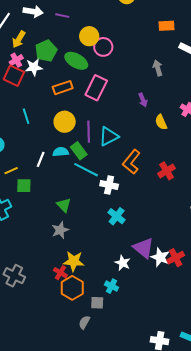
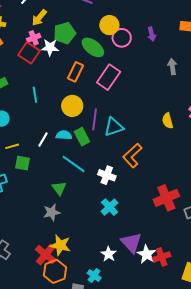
orange rectangle: (63, 88) -> (75, 72), turned -54
purple arrow: (143, 100) -> (152, 34), moved
cyan line: (86, 170) -> (74, 164), moved
red cross: (167, 171) -> (166, 198), moved, size x1.4
red cross: (60, 273) -> (46, 255), size x1.5

